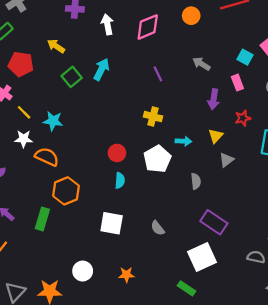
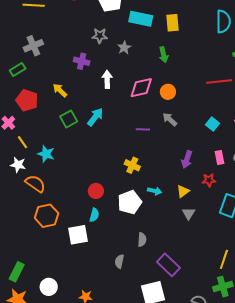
orange circle: (191, 16) -> (168, 92), moved
cyan square: (245, 57) -> (213, 124), moved
gray arrow: (201, 64) -> (170, 119), moved
purple line: (158, 74) -> (143, 129), turned -72
pink rectangle: (237, 83) -> (219, 157), moved
gray triangle: (226, 160) -> (189, 213), turned -32
gray semicircle: (196, 181) -> (142, 240), moved
green rectangle: (42, 219) -> (17, 272), moved
white square: (112, 223) -> (78, 235), moved, turned -30
gray semicircle: (158, 228) -> (119, 261), turned 40

